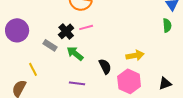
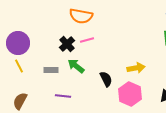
gray rectangle: (50, 45) -> (51, 70), moved, turned -32
yellow line: (33, 69) -> (19, 66), moved
purple line: (77, 83) -> (63, 96), moved

